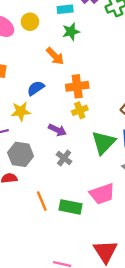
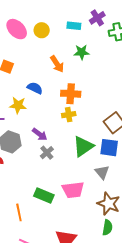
green star: (71, 32) -> (82, 52), moved
blue semicircle: (36, 88) -> (35, 88), turned 49
purple arrow: (57, 130) -> (40, 134), moved
orange line: (42, 201) -> (19, 212), moved

